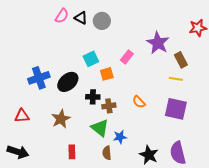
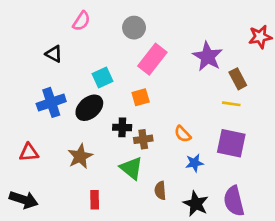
black triangle: (81, 18) -> (54, 54), moved
pink rectangle: (127, 57) -> (152, 59), moved, size x1.6
cyan square: (91, 59) -> (102, 78), moved
blue star: (120, 137) -> (194, 163), moved
brown semicircle: (107, 153) -> (160, 191), moved

